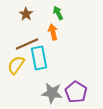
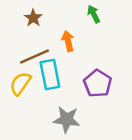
green arrow: (58, 13) -> (94, 14), moved
purple pentagon: (76, 92) -> (98, 84), moved

